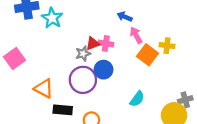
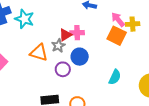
pink arrow: (136, 35) -> (118, 19), moved
purple circle: (83, 80) -> (63, 69), size x0.6
orange triangle: (44, 89) -> (39, 53), moved

